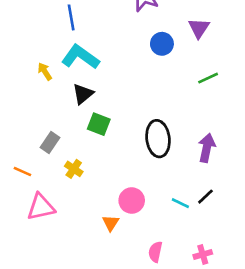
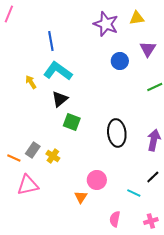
gray rectangle: (50, 143) -> (33, 150), moved
cyan line: (180, 203) -> (134, 193), moved

